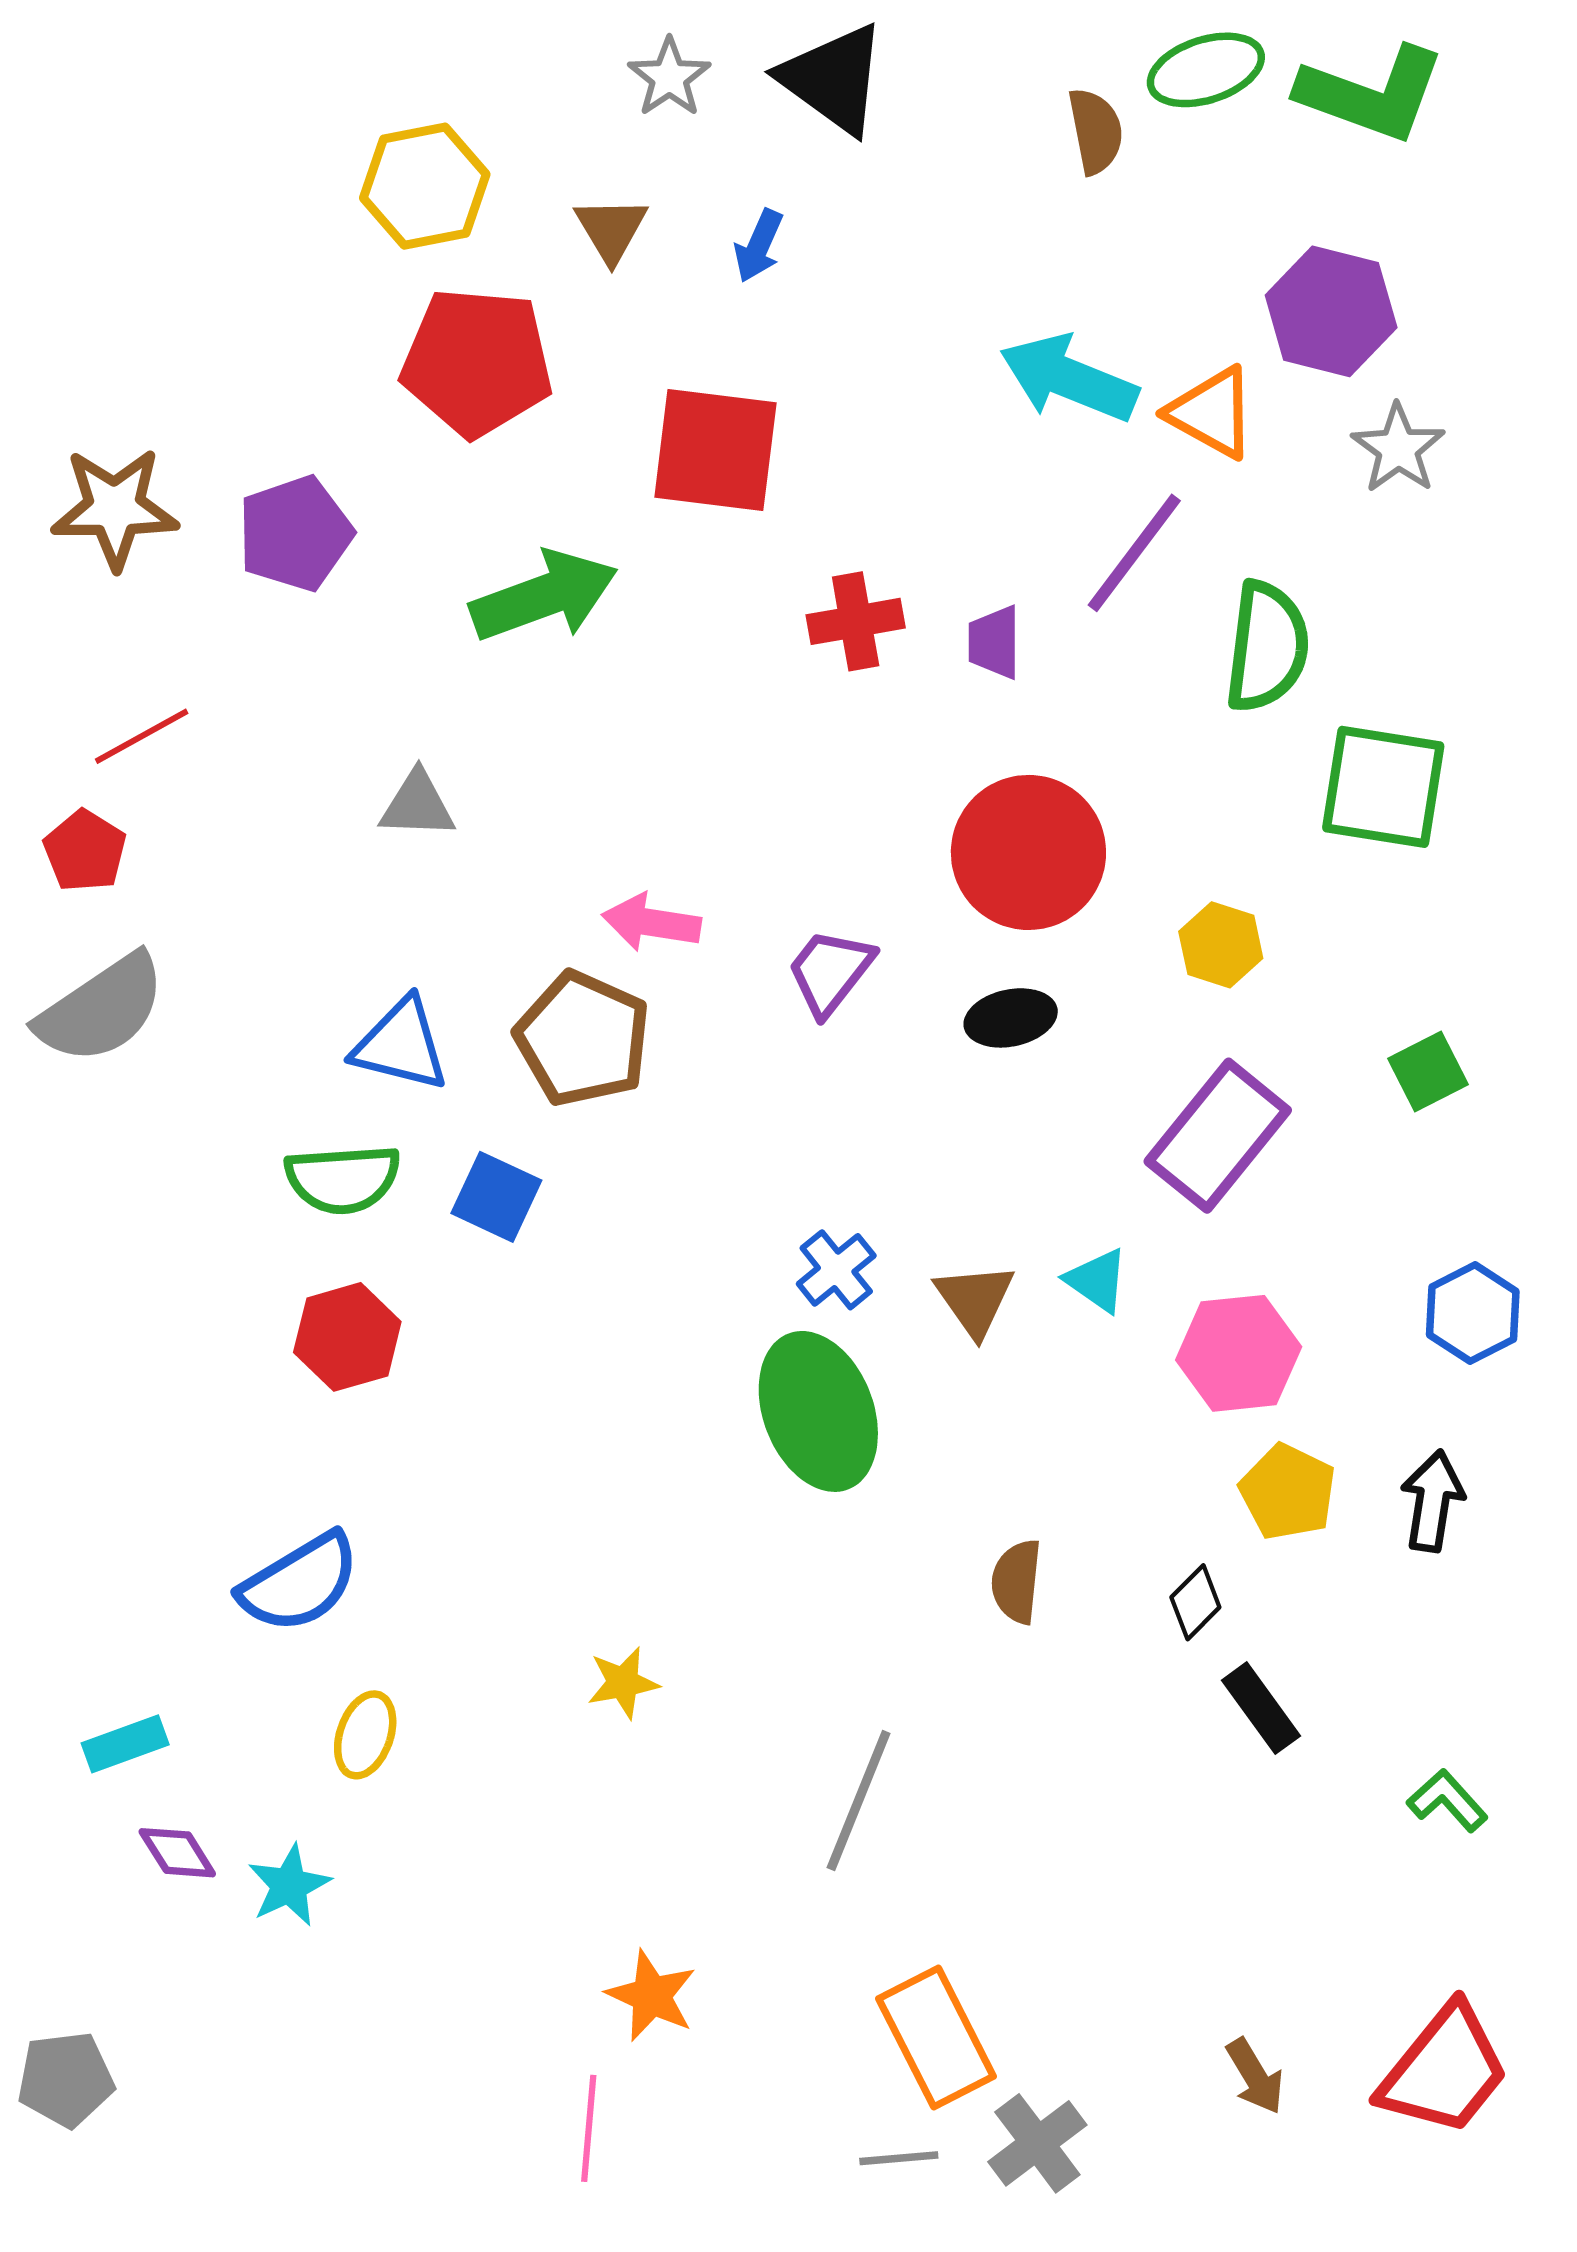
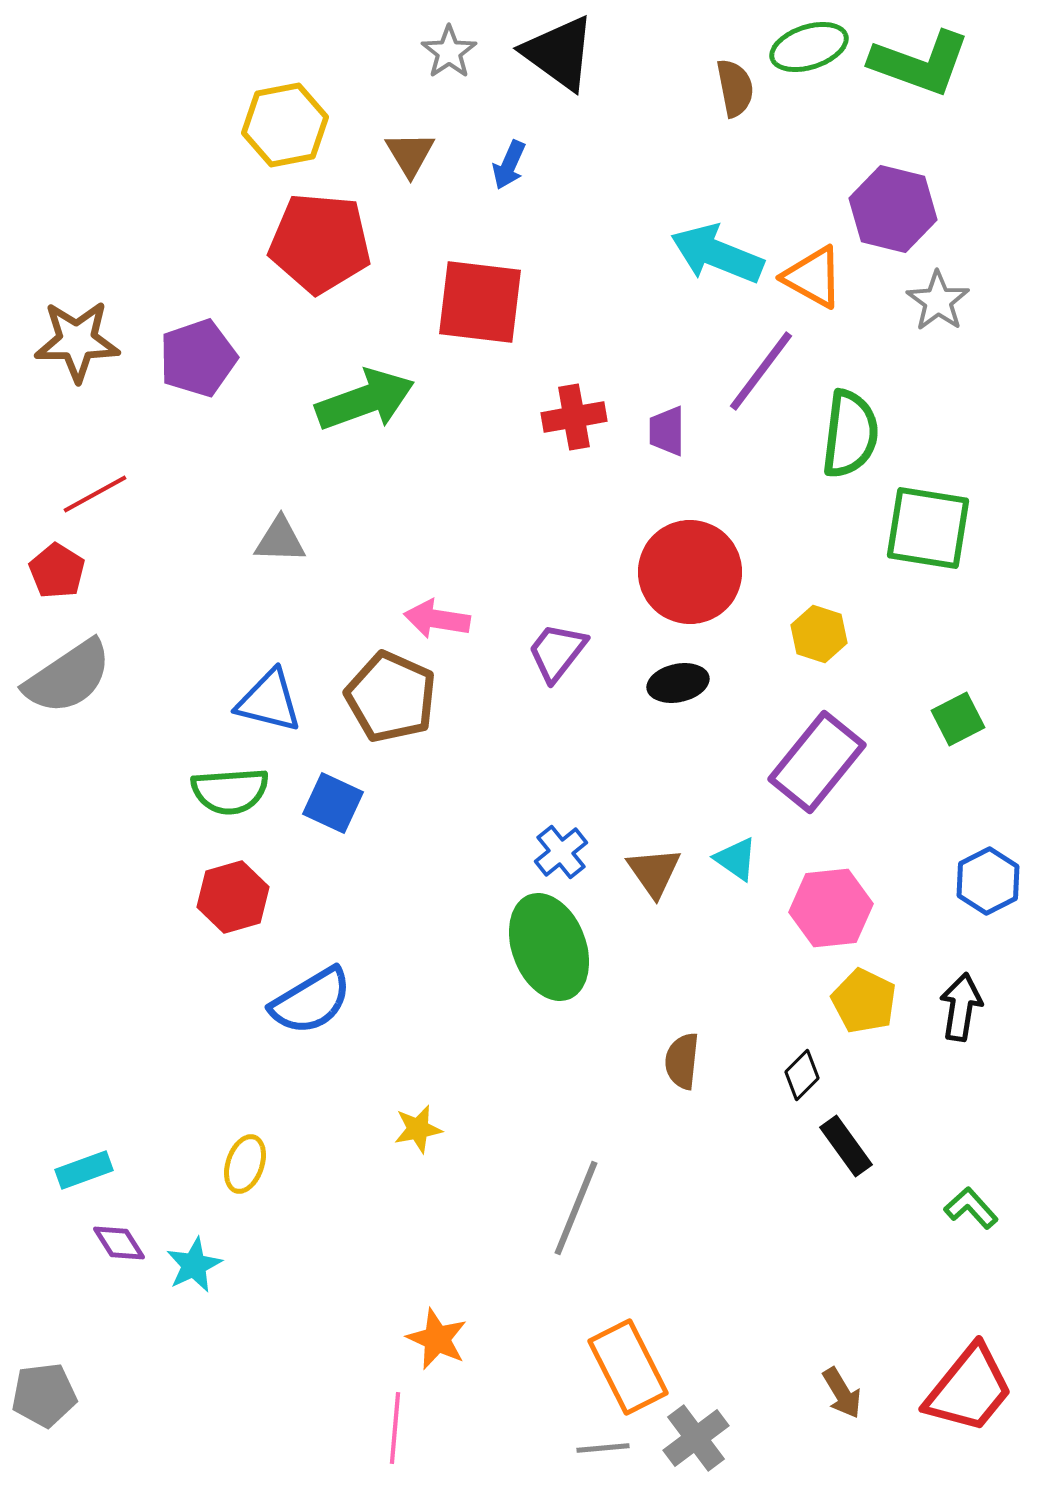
blue semicircle: (300, 1583) -> (311, 1001), moved

